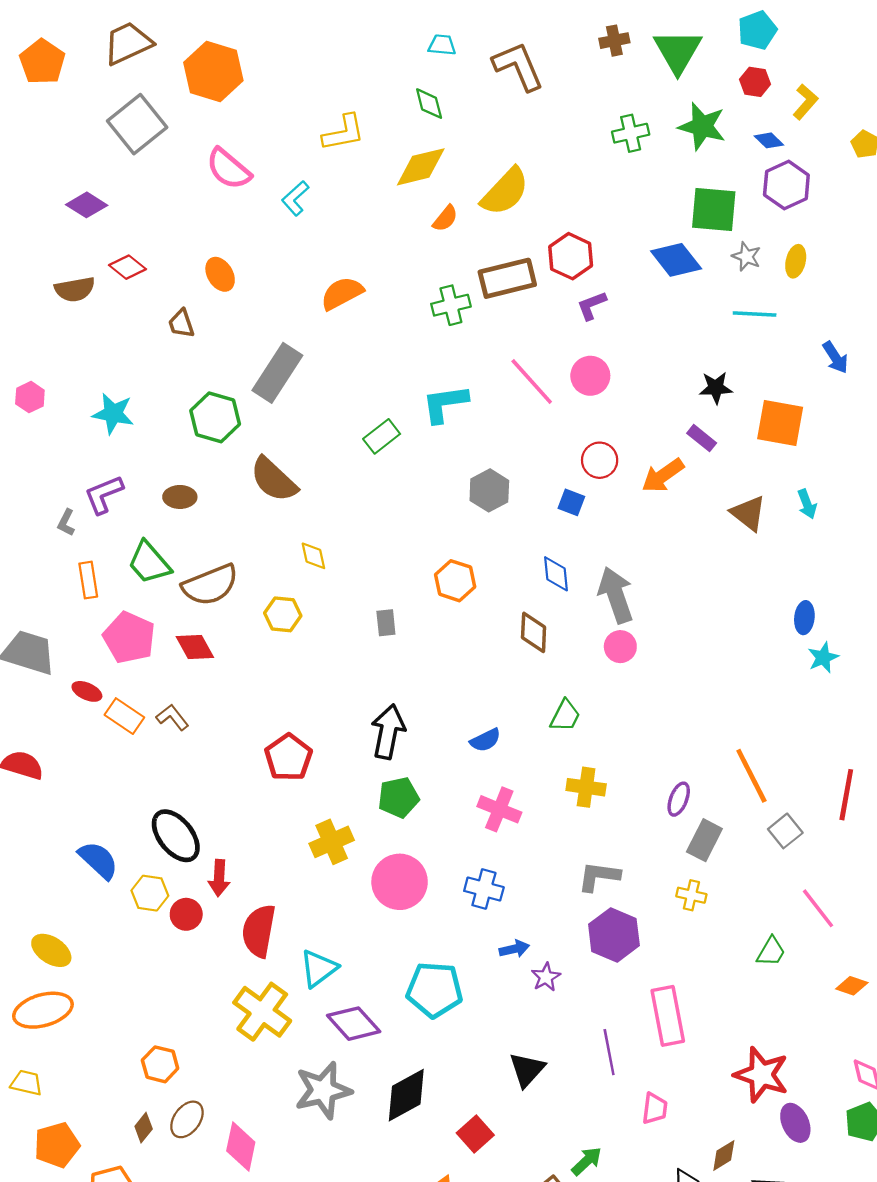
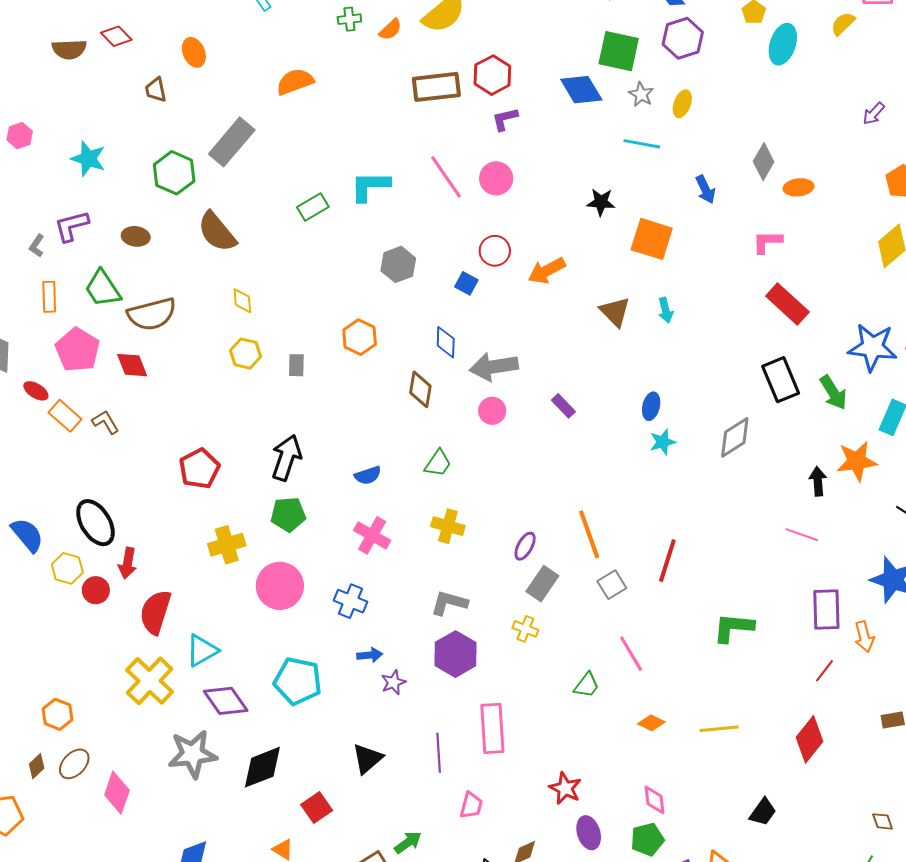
green cross: (451, 305) -> (349, 19), moved, size x0.7
purple rectangle: (702, 438) -> (563, 406), moved
gray arrow: (616, 595) -> (494, 367), turned -87
yellow hexagon: (283, 614) -> (246, 354), moved
red star: (761, 1075) -> (565, 788), size x0.7

